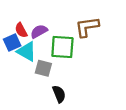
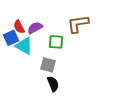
green square: (62, 47) -> (56, 42), size x0.7
gray square: (43, 68) -> (48, 65), moved

